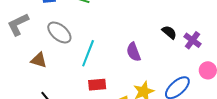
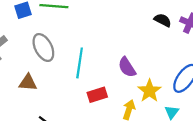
gray ellipse: (59, 33) -> (43, 48), turned 35
purple semicircle: (134, 52) -> (127, 67), moved

